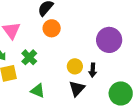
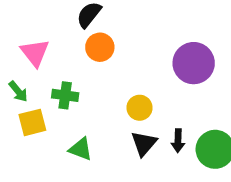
green cross: (29, 57) -> (65, 95), turned -35
black arrow: (93, 70) -> (178, 141), moved

